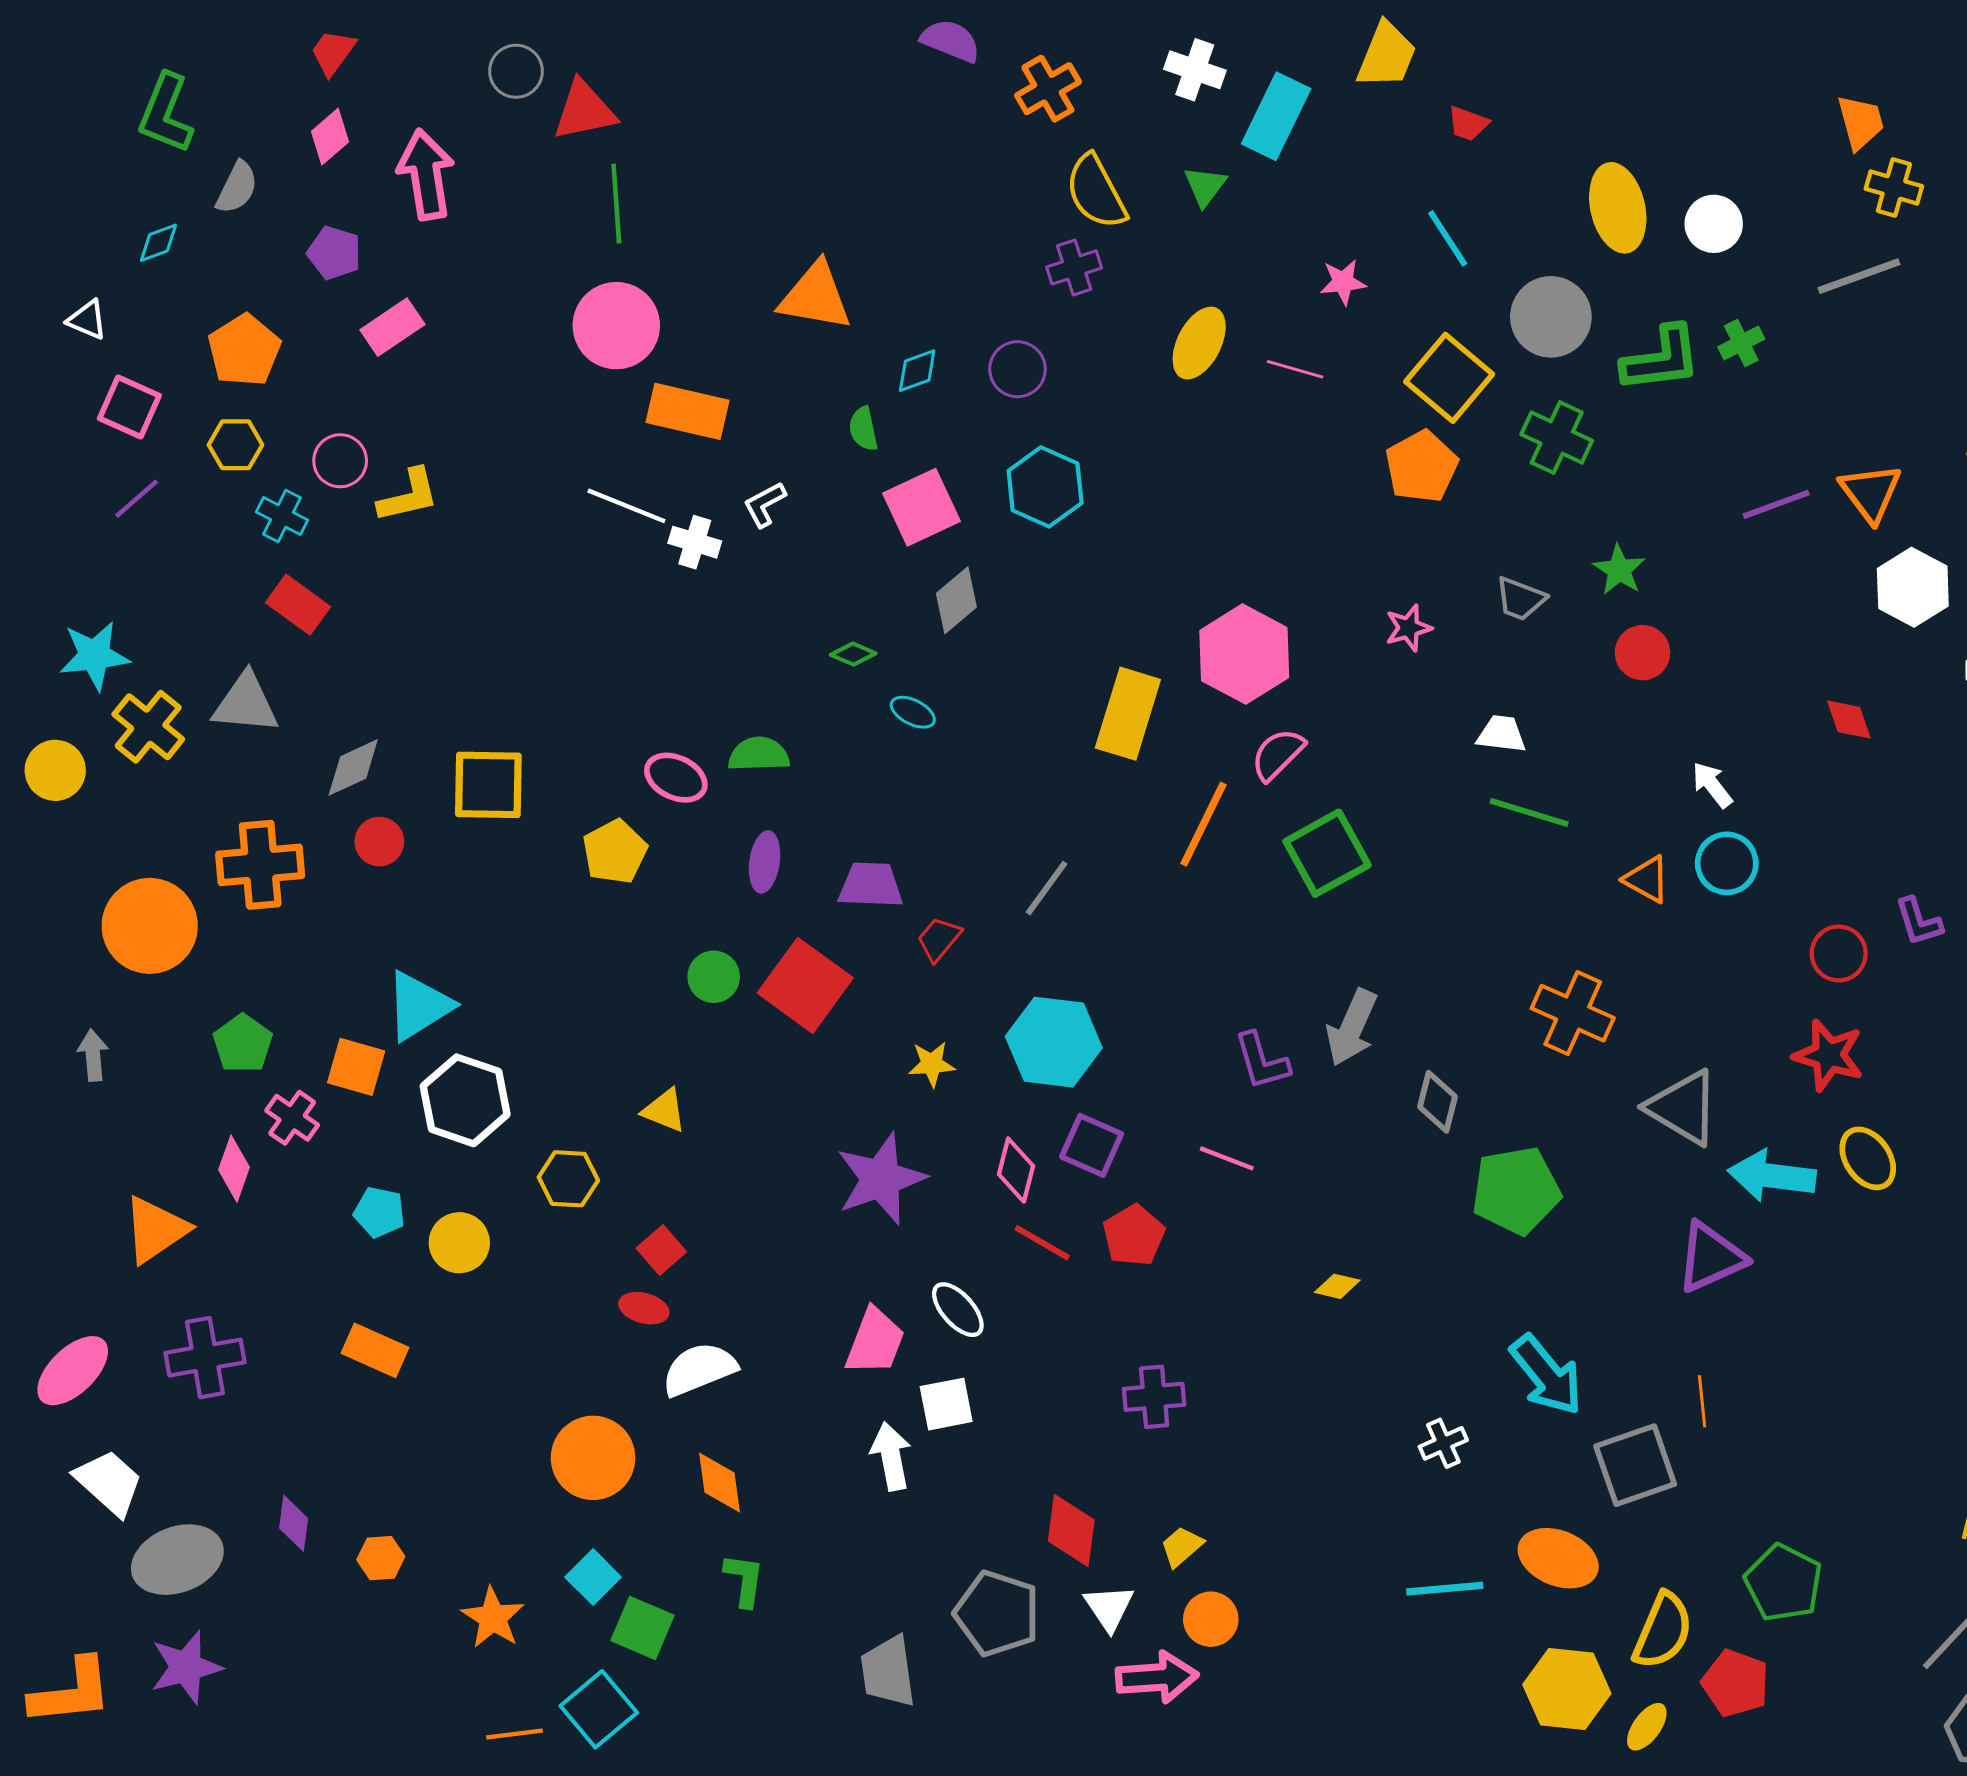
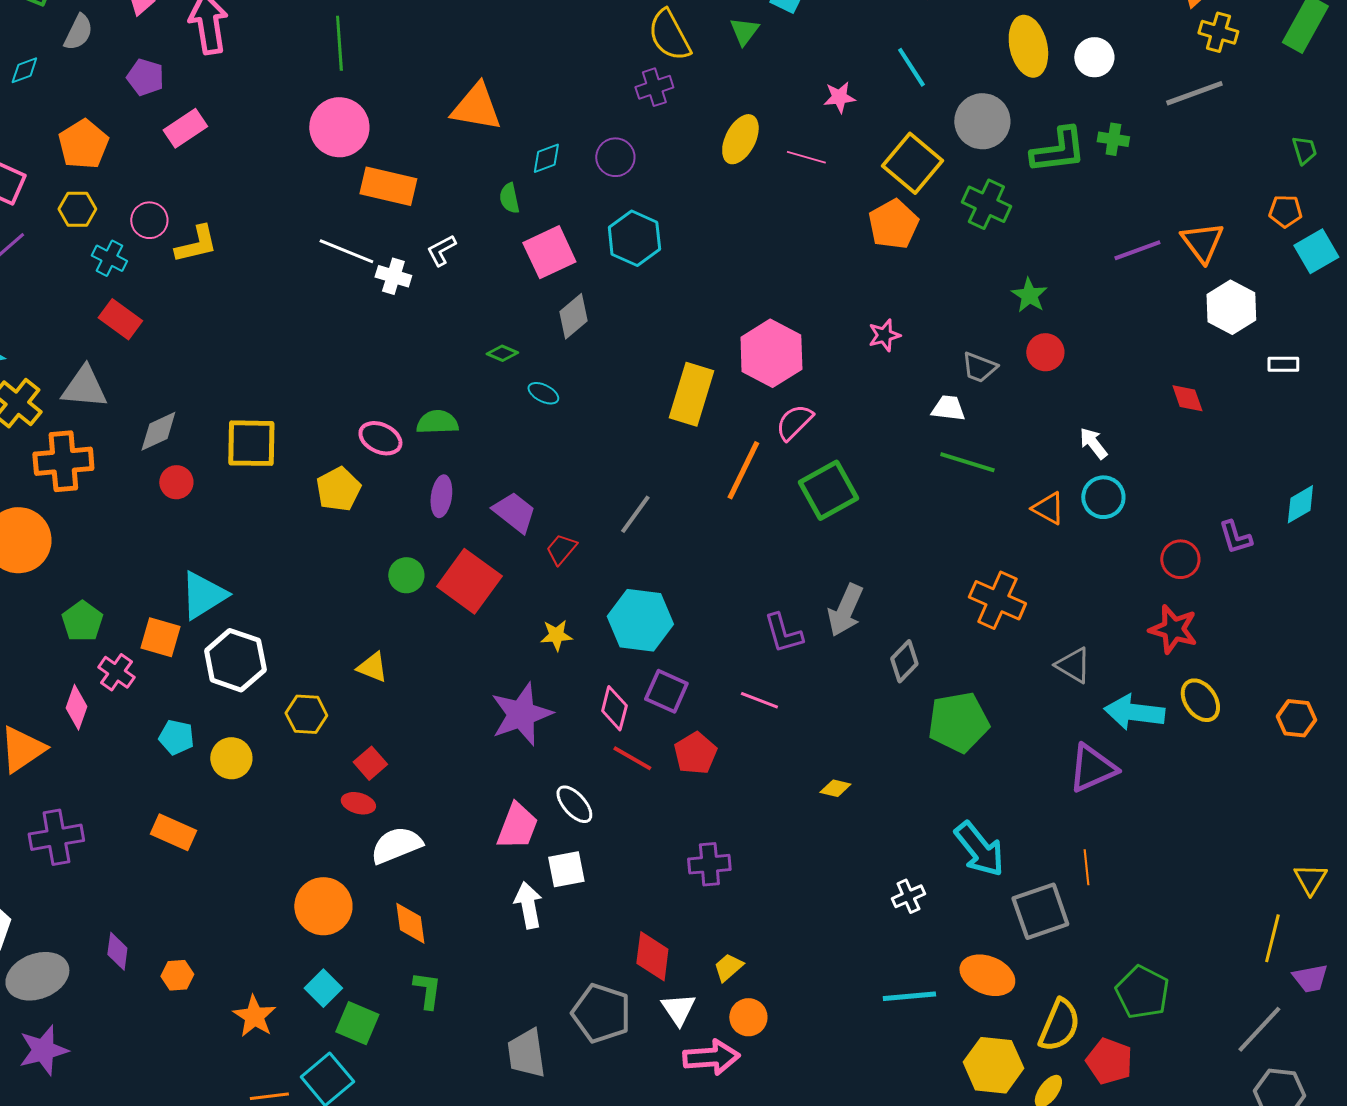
green cross: (1741, 343) -> (1113, 139), turned 36
gray trapezoid: (1520, 599) -> (979, 367), moved
orange cross: (260, 865) -> (63, 461), moved
purple trapezoid: (871, 885) -> (514, 512), turned 36
gray diamond: (1438, 1102) -> (904, 661), turned 30
gray triangle: (1683, 1108) -> (1073, 665), size x0.7

